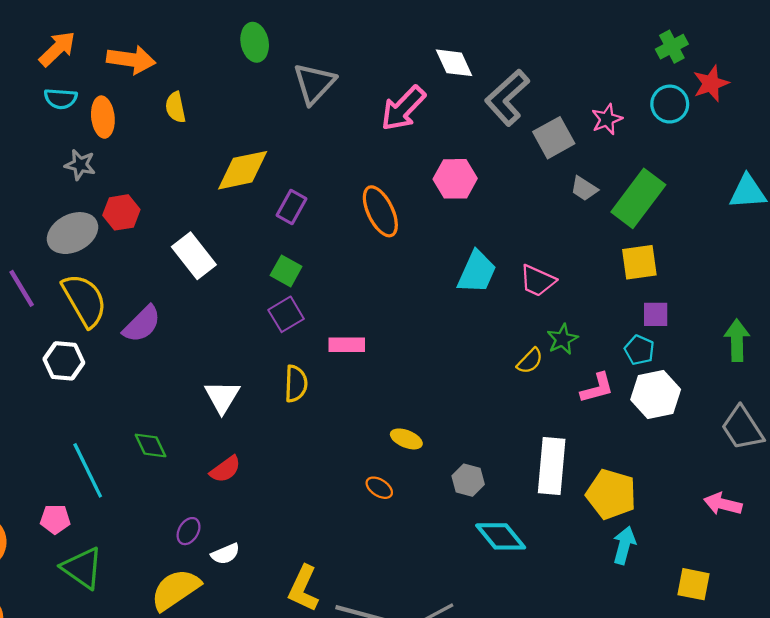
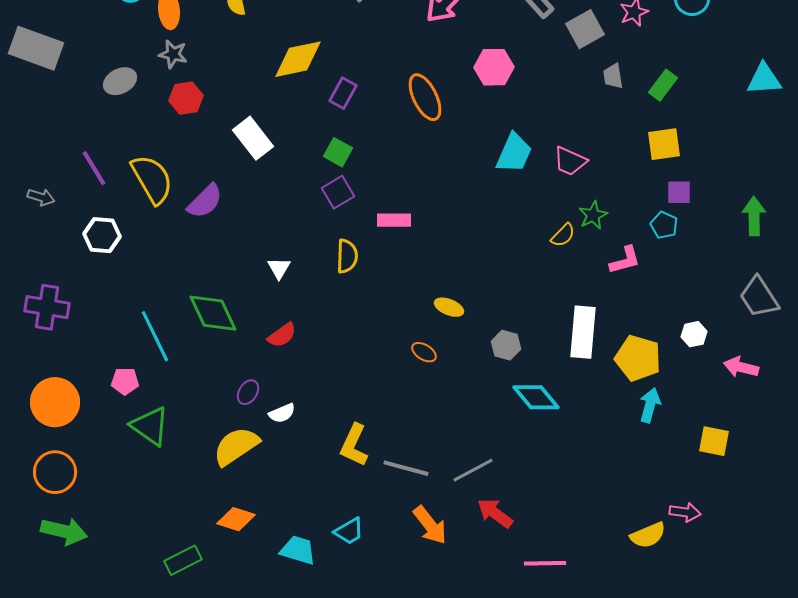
gray star: (80, 165) -> (173, 54), moved
gray trapezoid: (584, 189) -> (613, 76), turned 48
green rectangle: (638, 198) -> (663, 85), size x0.6
gray ellipse: (73, 233) -> (120, 81), moved, size x0.7
white hexagon: (64, 361) -> (102, 235), moved
white hexagon: (656, 395) -> (694, 334), moved, size x0.6
white triangle: (222, 397) -> (279, 268), size x0.7
green diamond: (151, 445) -> (213, 313), size x1.6

